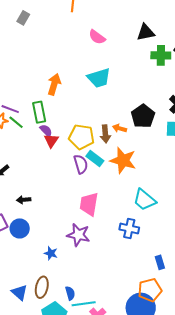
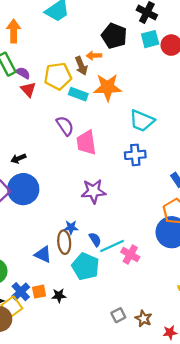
purple semicircle: (46, 131) -> (23, 73), moved
purple semicircle: (81, 164) -> (65, 126), moved
blue circle: (20, 228) -> (23, 189), size x1.5
purple star: (78, 235) -> (93, 191), moved
blue star: (51, 253) -> (71, 227), moved

